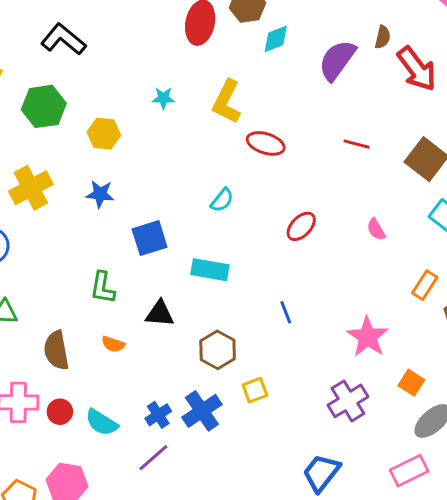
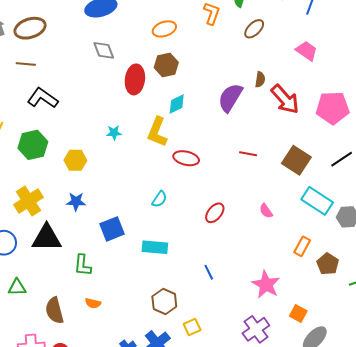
cyan diamond: (276, 39) -> (177, 104), moved
black triangle: (160, 314) -> (47, 238), moved, size x1.5

